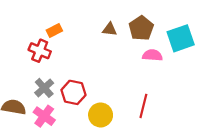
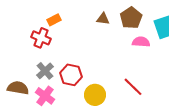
red line: (143, 106) -> (133, 87), turned -60

